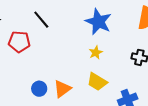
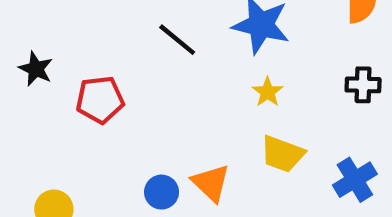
black line: (41, 20) -> (177, 40), moved
orange triangle: (62, 89) -> (211, 183), turned -30

